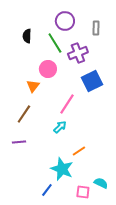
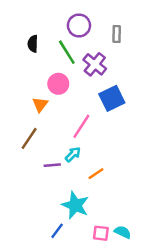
purple cross: (78, 53) -> (95, 64), turned -30
purple line: (19, 142) -> (52, 165), moved
orange line: (79, 151) -> (96, 174), moved
cyan semicircle: (101, 183) -> (123, 232), moved

